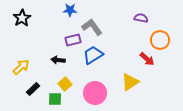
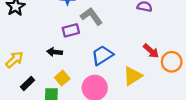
orange circle: (160, 40) -> (172, 62), moved
blue trapezoid: (93, 55) -> (102, 55), moved

